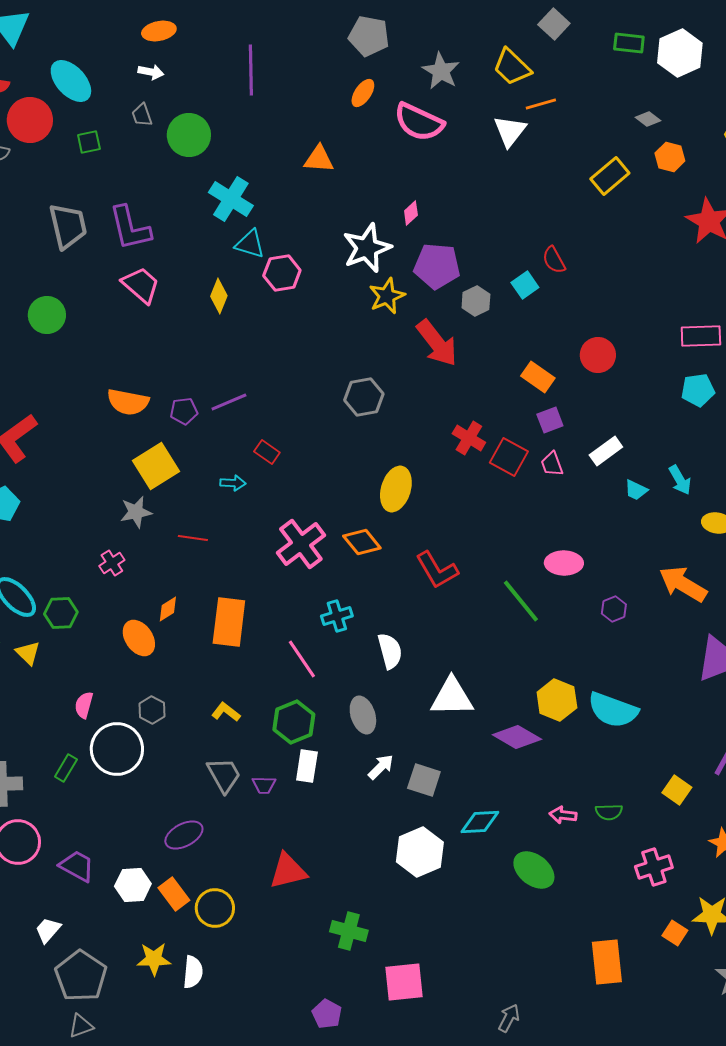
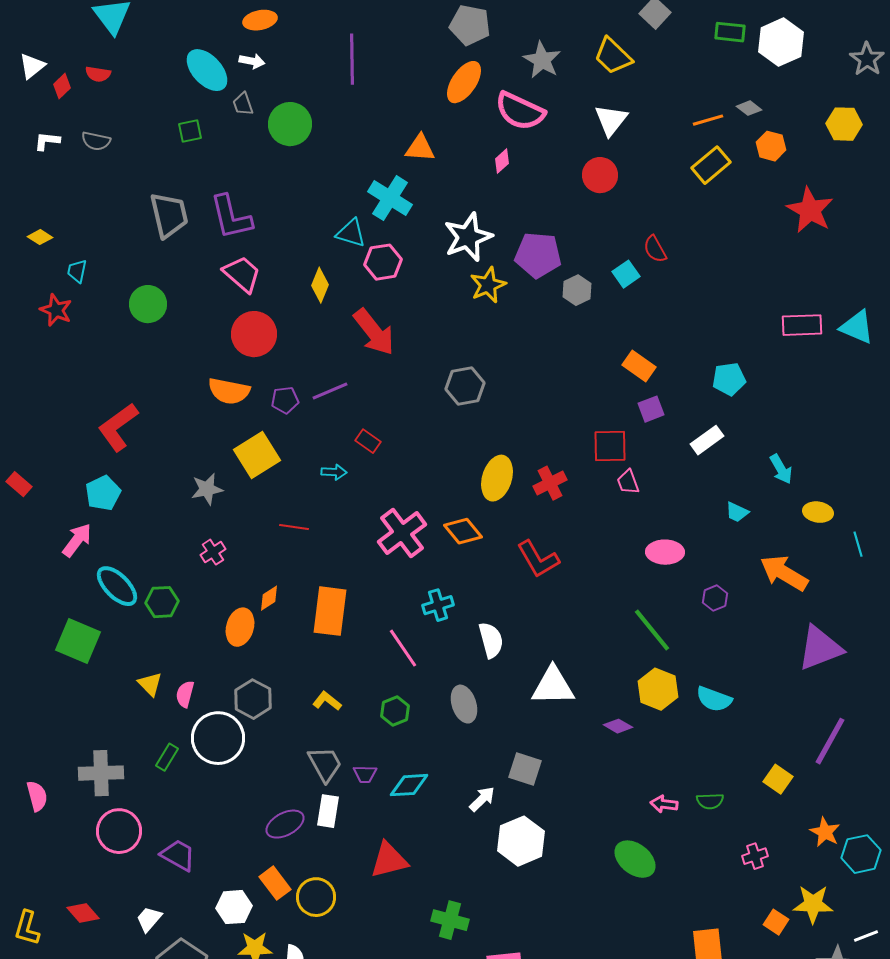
cyan ellipse: (71, 81) -> (207, 70), moved
orange ellipse: (363, 93) -> (464, 82), size x1.5
orange line: (541, 104) -> (708, 120), moved
red circle: (30, 120) -> (254, 334), moved
cyan cross: (231, 199) -> (390, 198), moved
pink diamond: (411, 213) -> (502, 161), moved
red arrow: (437, 343) -> (374, 332), moved
red circle: (598, 355) -> (600, 175), moved
cyan pentagon: (698, 390) -> (729, 379), moved
red cross: (469, 438) -> (550, 483), moved, turned 32
red square: (509, 457) -> (610, 446), turned -30
pink trapezoid: (552, 464) -> (628, 482), moved
cyan trapezoid: (636, 490) -> (737, 512), moved
gray star: (136, 512) -> (207, 489), moved
green line: (521, 601) -> (652, 630), moved
orange ellipse: (139, 638) -> (240, 627), turned 51
yellow triangle: (28, 653) -> (150, 684), moved
gray hexagon: (152, 710) -> (253, 699), size x1.4
cyan semicircle: (613, 710) -> (714, 699), size x0.7
green hexagon: (294, 722) -> (395, 711), size x0.7
purple diamond: (517, 737) -> (618, 726), size x0.6
white rectangle: (307, 766) -> (328, 811), moved
white arrow: (381, 767) -> (482, 799), moved
cyan diamond: (480, 822) -> (409, 785), moved
pink cross: (654, 867) -> (755, 856), size x0.7
white hexagon: (133, 885) -> (234, 907), moved

